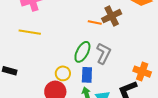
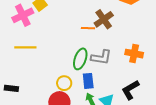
gray L-shape: (104, 53) -> (101, 57), turned 80
orange cross: (142, 72) -> (134, 54), moved

